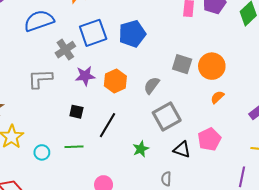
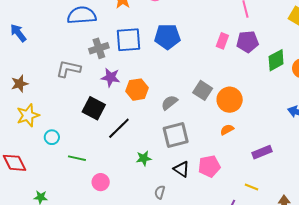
blue pentagon: (132, 34) -> (167, 37), moved
black square: (76, 112) -> (94, 108), size x1.6
green line: (74, 147) -> (77, 158), moved

